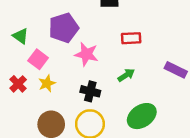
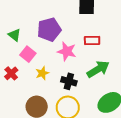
red rectangle: (131, 38) -> (92, 41), moved
green arrow: (126, 75) -> (98, 69), size x1.6
yellow star: (47, 83) -> (42, 73), moved

